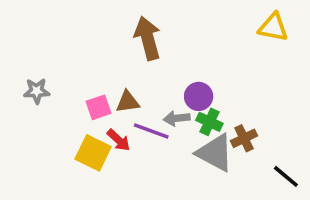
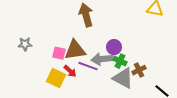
brown triangle: (128, 102) -> (75, 50), size x1.6
pink square: (98, 107) -> (59, 53), turned 32
gray arrow: (177, 118) -> (102, 59), size x1.5

